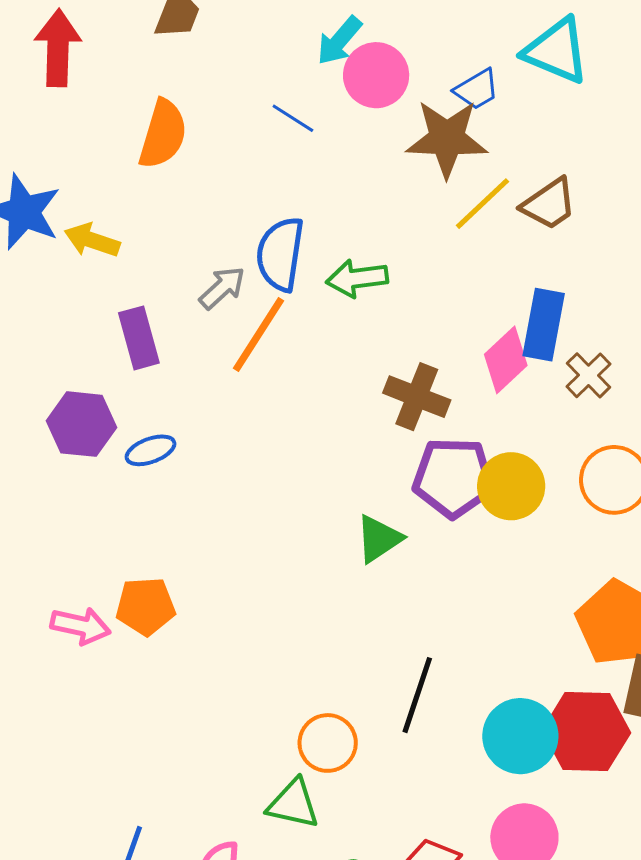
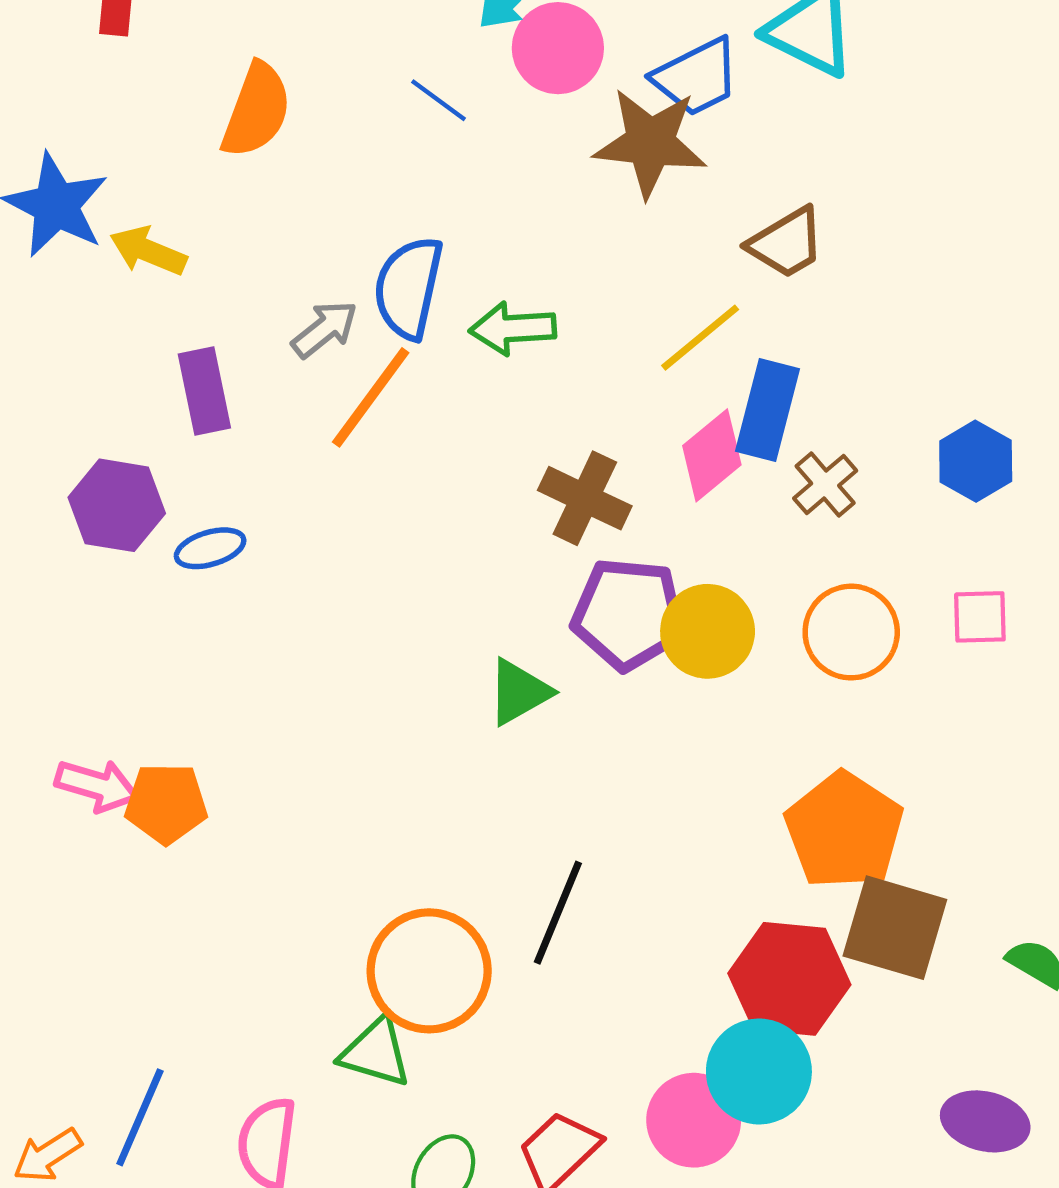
blue trapezoid: (477, 89) -> (696, 77), size x1.4
yellow line: (482, 204) -> (700, 338), moved
orange pentagon: (146, 606) -> (166, 803), moved
cyan circle: (520, 736) -> (759, 1071), moved
orange circle: (328, 743) -> (429, 971), size x1.5

